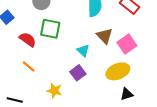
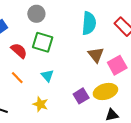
cyan triangle: (83, 51) -> (47, 76), moved
purple square: (78, 73) -> (81, 96), moved

